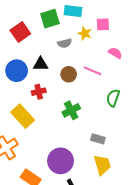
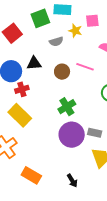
red cross: (39, 92) -> (22, 89), moved
purple circle: (61, 161) -> (72, 135), moved

